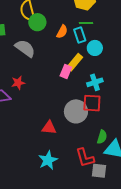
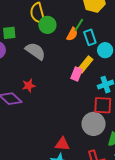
green line: (86, 23) -> (79, 25), moved, turned -56
gray circle: (76, 111) -> (94, 124), moved
red triangle: (49, 128) -> (62, 144), moved

